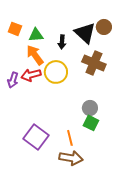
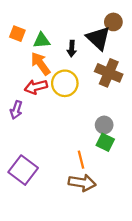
brown circle: (104, 27) -> (113, 22), moved
purple arrow: (13, 80) -> (16, 110), moved
purple square: (36, 137) -> (23, 170), moved

